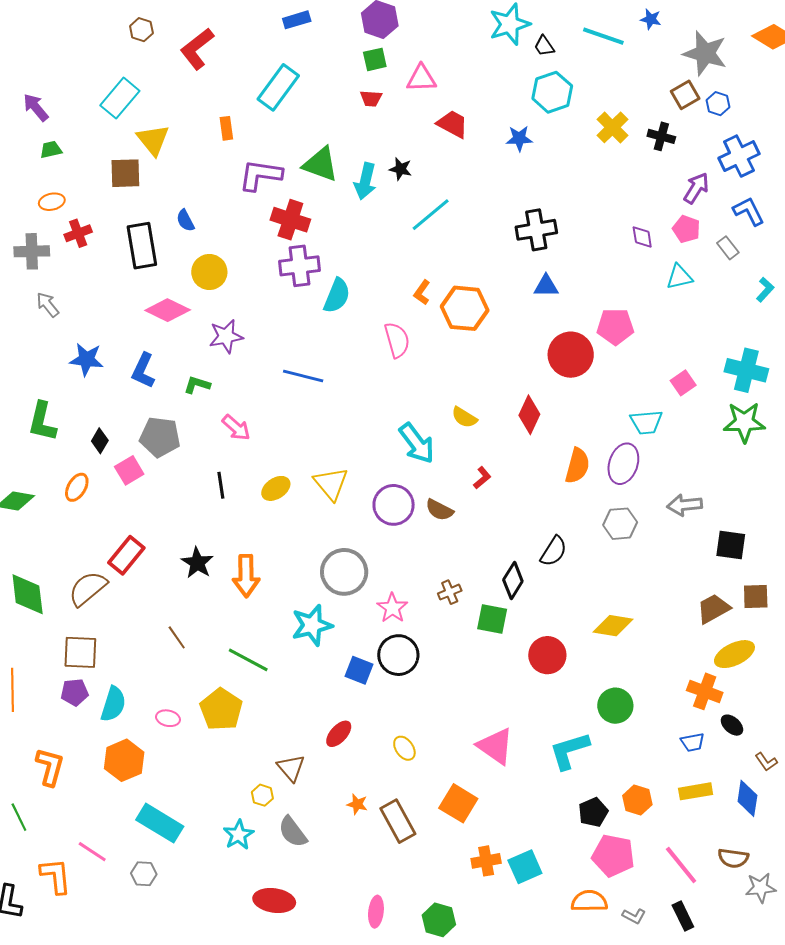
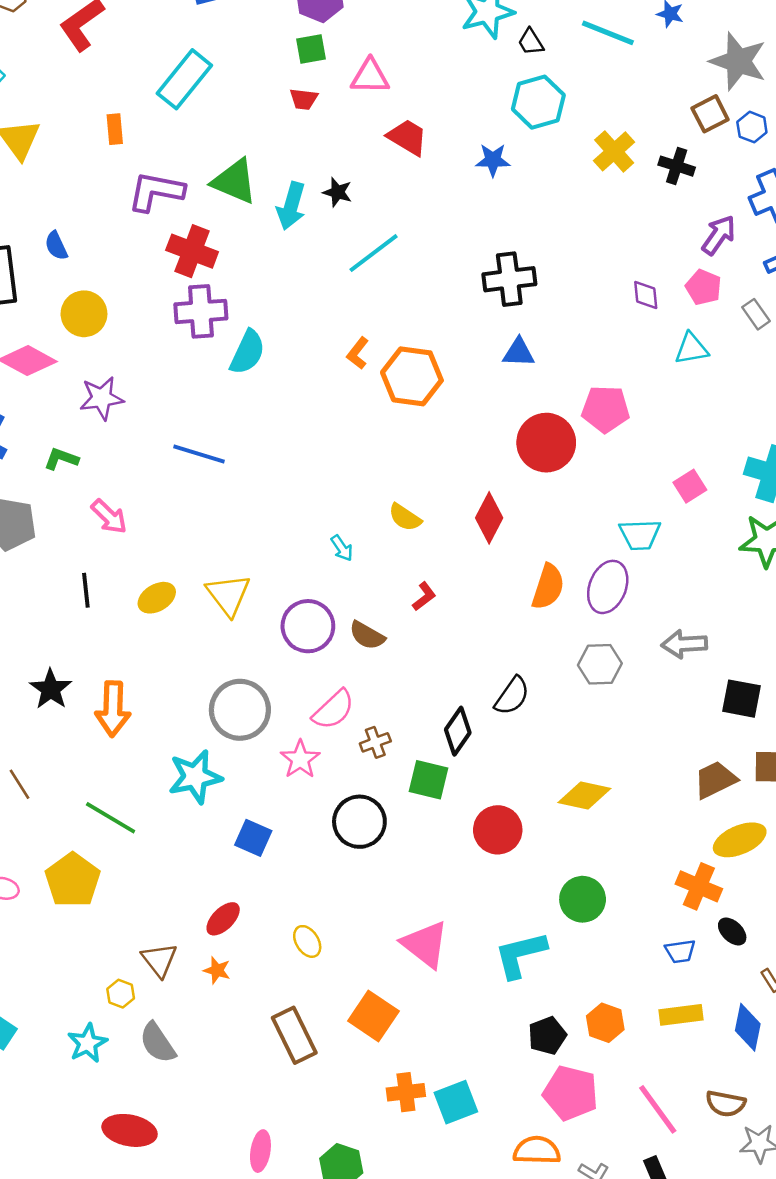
pink semicircle: (397, 340) -> (333, 710), moved, turned 60
cyan arrow: (417, 443) -> (342, 548), size x0.5
black circle: (398, 655) -> (359, 822), moved
orange star: (357, 804) -> (217, 970), moved

